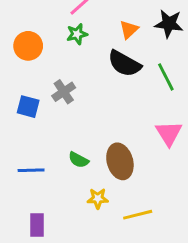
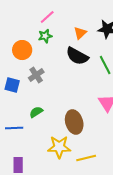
orange circle: (28, 46) -> (22, 50), moved
green semicircle: (78, 160) -> (36, 112), moved, turned 120
yellow star: (98, 198) -> (59, 147), size x1.6

